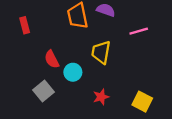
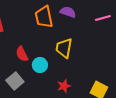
pink line: (139, 31) -> (103, 18), moved

